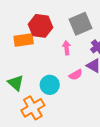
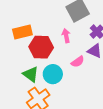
red hexagon: (41, 26) -> (41, 47), moved
green triangle: (16, 83) -> (31, 74), moved

